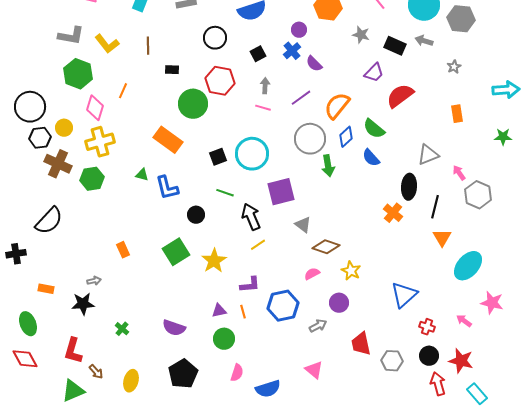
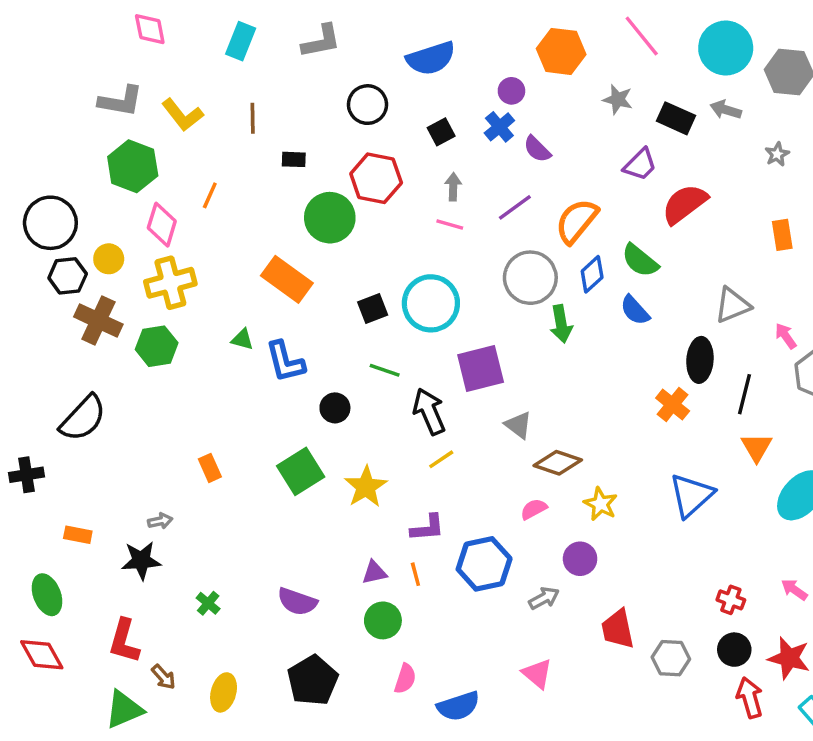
blue triangle: (404, 295) -> (691, 495), moved

